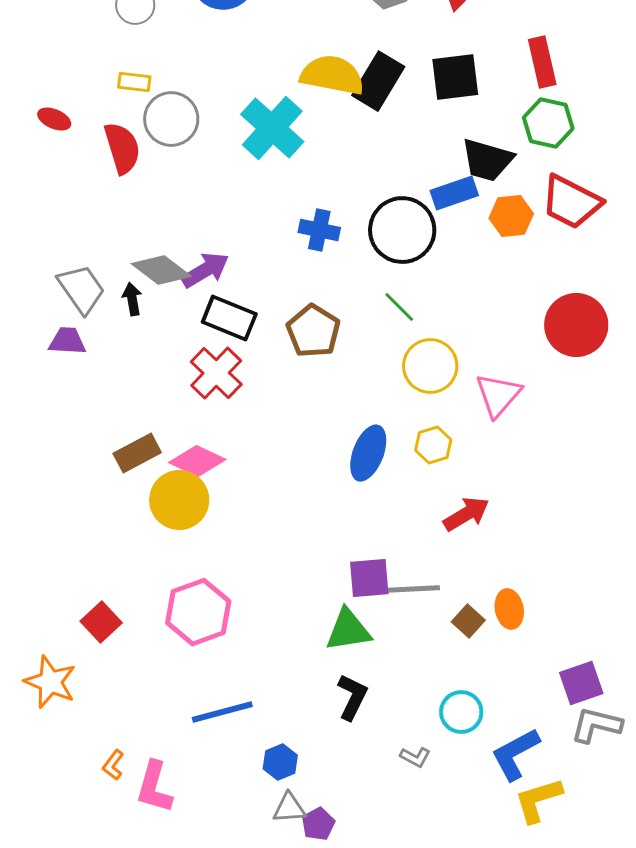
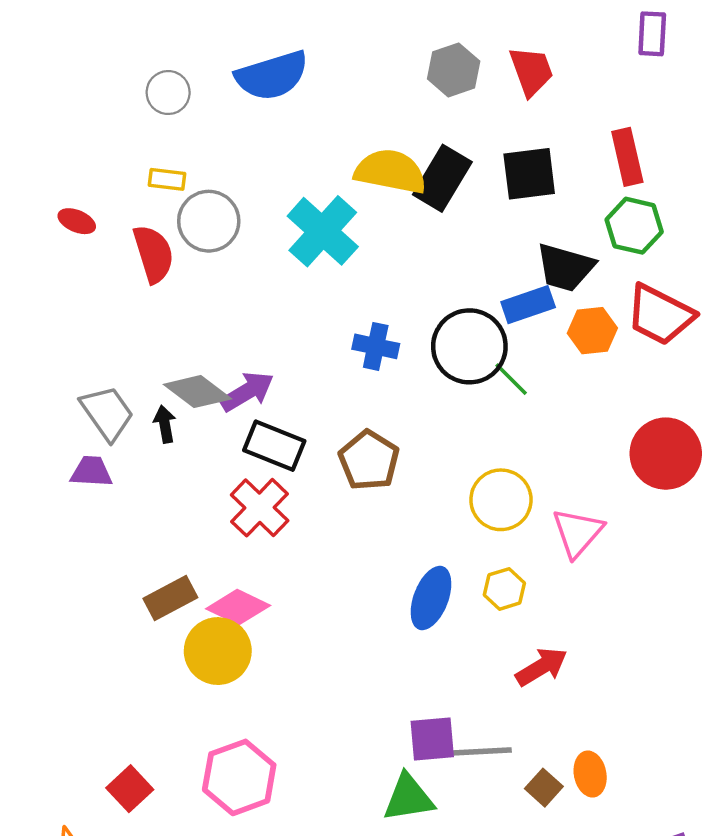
green line: (399, 307) -> (511, 379), moved

